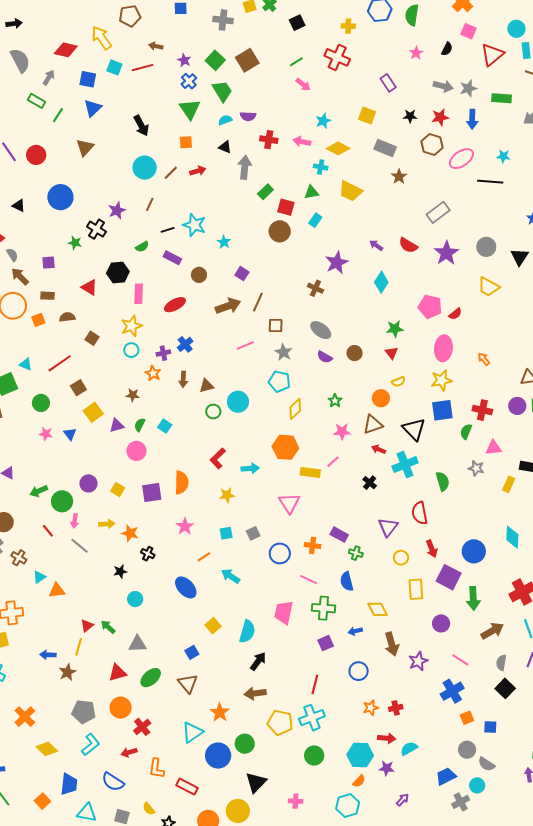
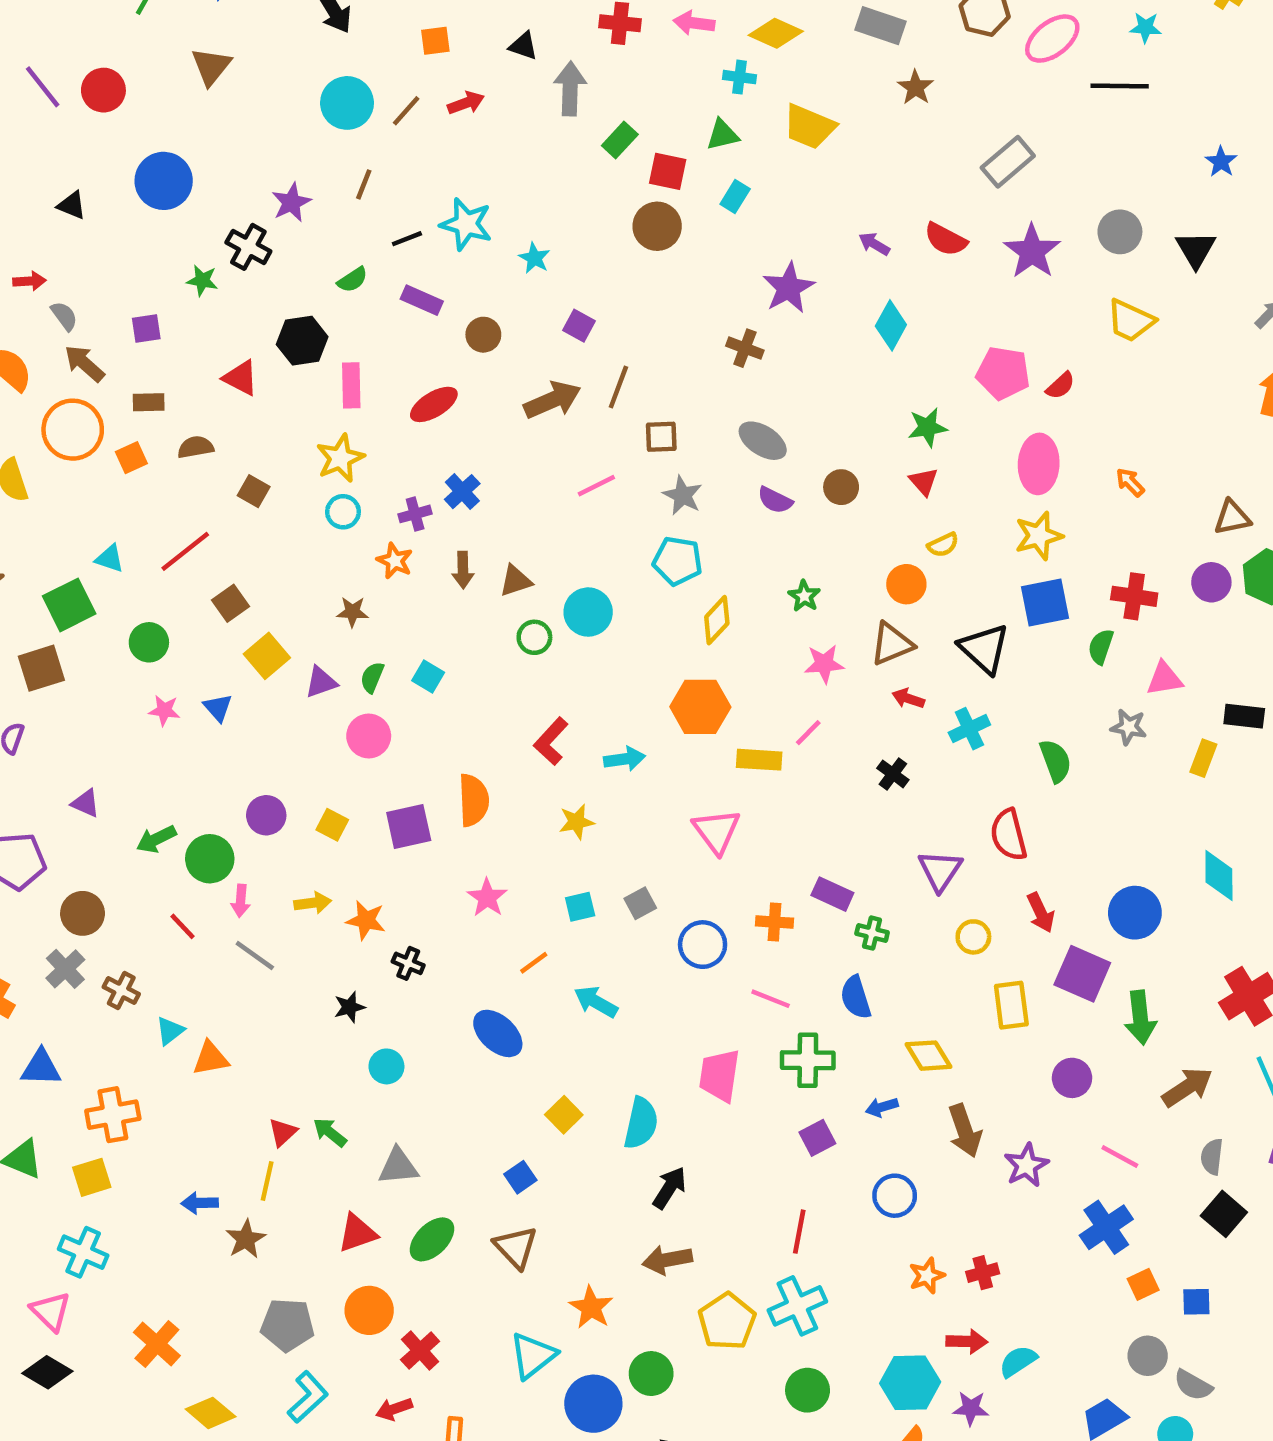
cyan cross: (405, 465) -> (969, 729), size x0.7
yellow pentagon: (280, 723) -> (727, 1321), turned 30

